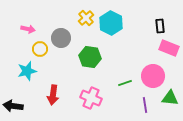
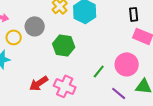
green line: (125, 83) -> (99, 71), turned -32
red arrow: (53, 95) -> (39, 83), moved, turned 48
purple line: (145, 105) -> (119, 93), turned -42

